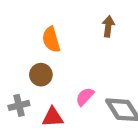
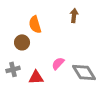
brown circle: (41, 75) -> (22, 42), moved

